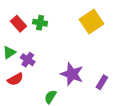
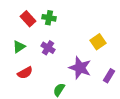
yellow square: (92, 22) -> (98, 42), moved, size x0.7
purple cross: (28, 60) -> (48, 48), moved

